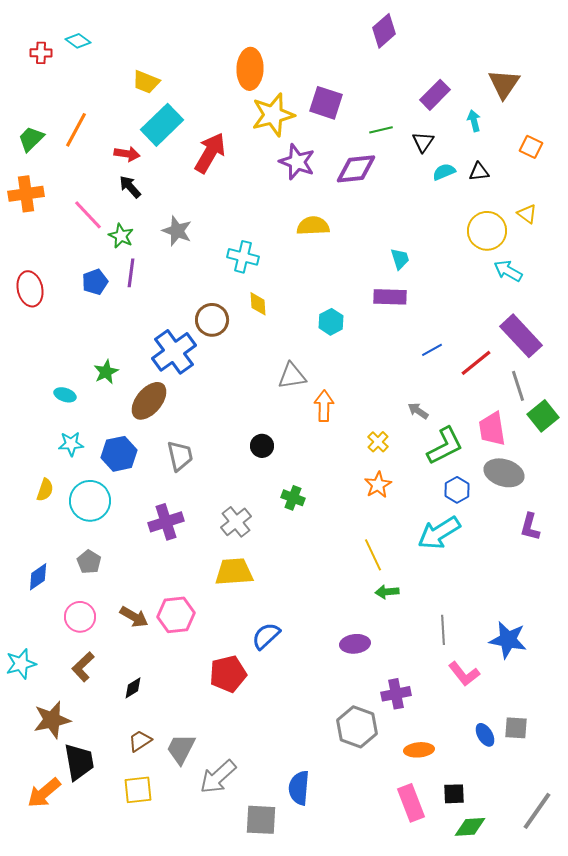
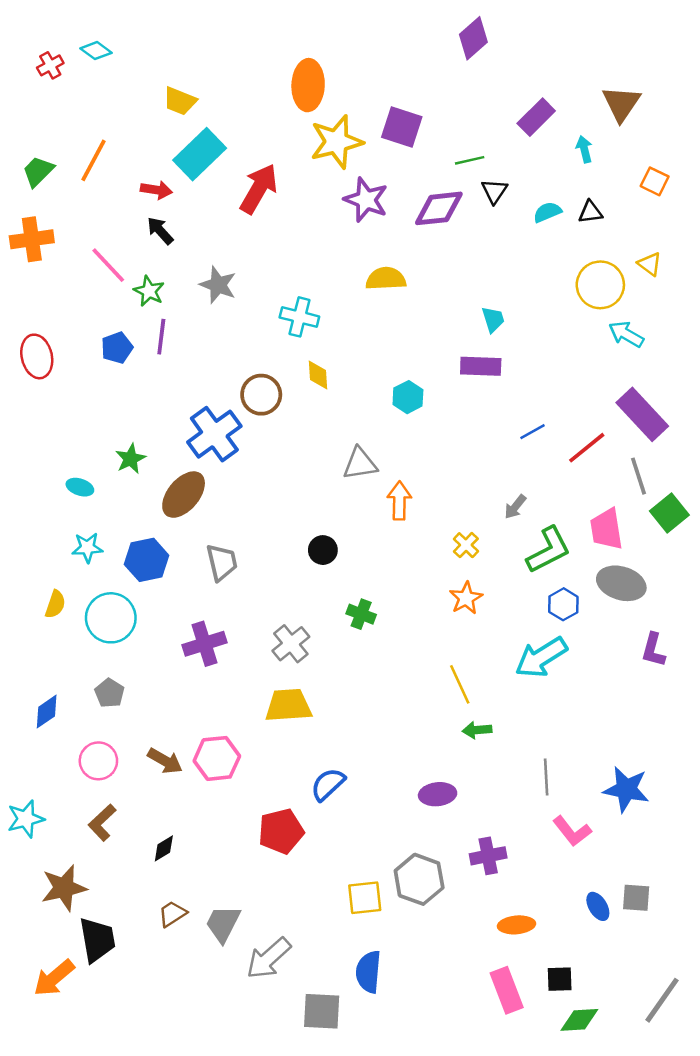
red cross: (41, 53) -> (50, 65), turned -30
black triangle: (423, 142) -> (494, 191), moved
gray arrow: (418, 411) -> (515, 507), turned -85
gray hexagon: (357, 727) -> (419, 879), moved
yellow square: (138, 790) -> (365, 898), moved

